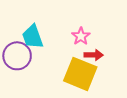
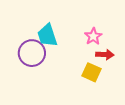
yellow square: (80, 74) -> (92, 72), size x0.6

